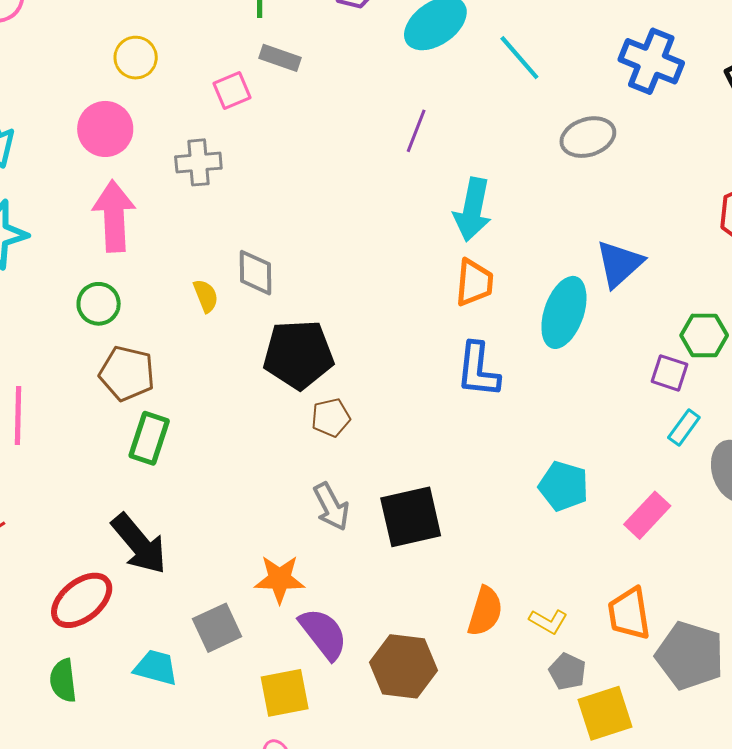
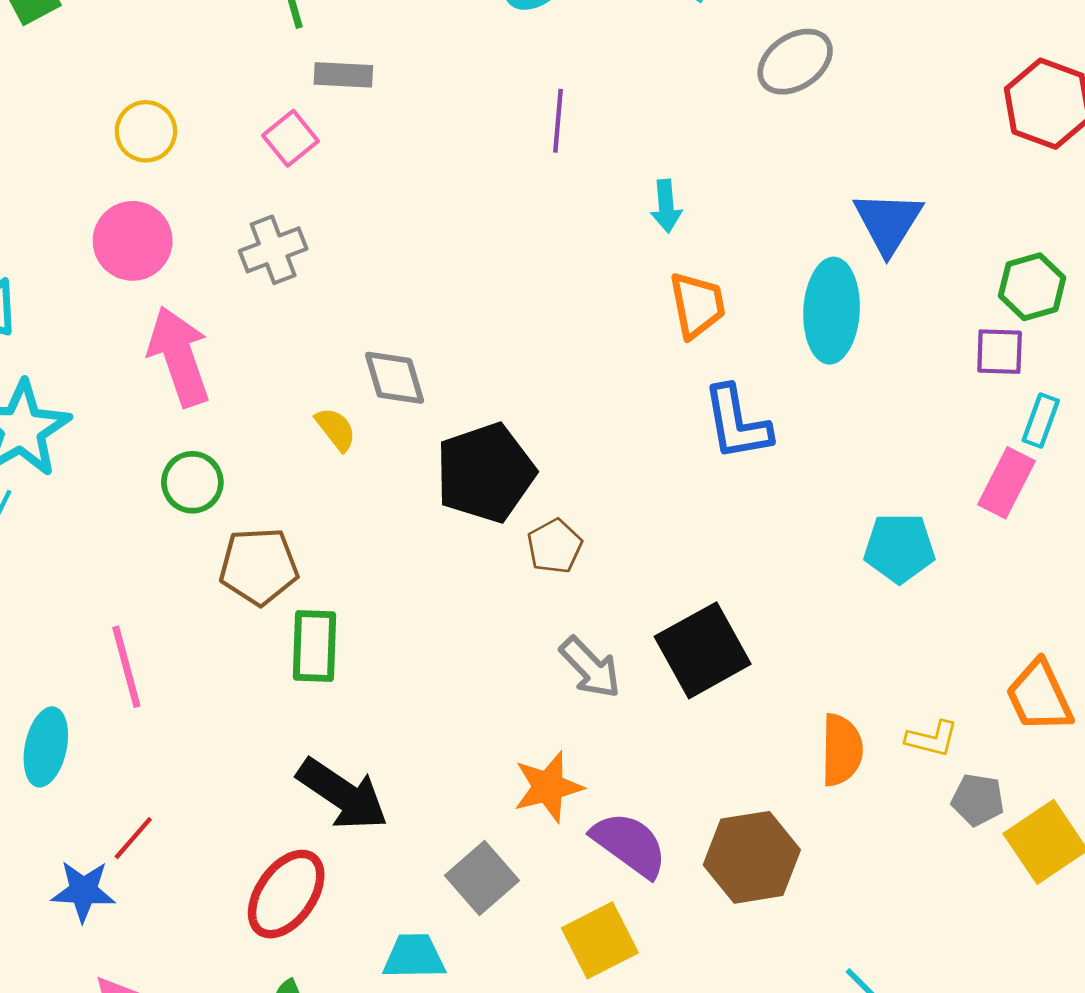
cyan arrow: (473, 210) -> (666, 206), size x0.6
pink rectangle: (647, 515) -> (1006, 483), moved

